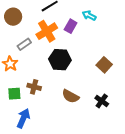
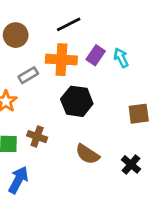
cyan arrow: (89, 15) -> (121, 58), moved, turned 32
orange cross: (47, 31) -> (61, 60), turned 30
brown square: (104, 65) -> (139, 114), turned 35

